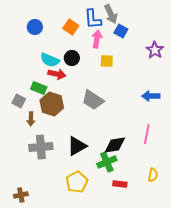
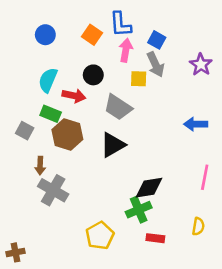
gray arrow: (111, 14) -> (155, 65), moved
cyan semicircle: (50, 60) -> (48, 80), moved, turned 90
gray trapezoid: (93, 100) -> (118, 107), moved
brown arrow: (31, 119) -> (40, 166), moved
pink line: (147, 134) -> (205, 177), moved
black triangle: (77, 146) -> (113, 145), moved
gray cross: (41, 147) -> (53, 190), turned 35
brown cross: (21, 195) -> (16, 252), moved

